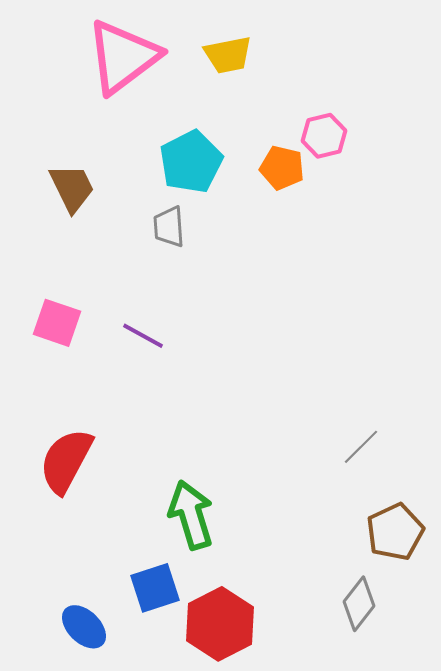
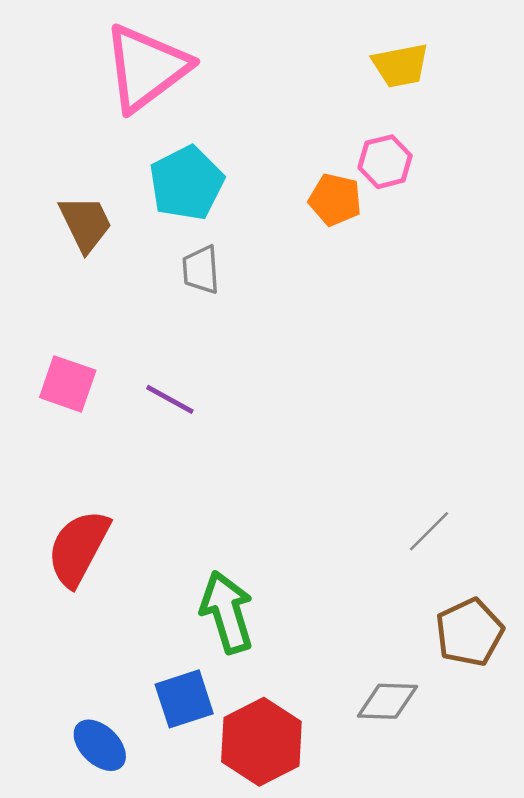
yellow trapezoid: (228, 55) -> (400, 65), moved
cyan pentagon: (191, 162) -> (187, 183), moved
gray diamond: (359, 604) -> (387, 701), moved, turned 54

